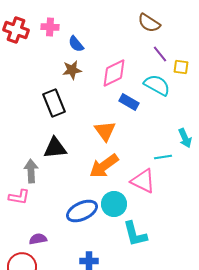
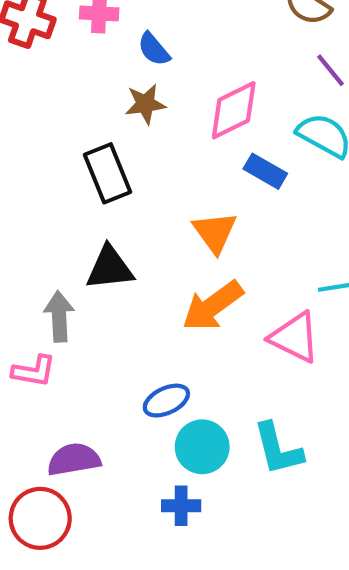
cyan circle: (114, 204) -> (202, 447), moved
blue ellipse: (82, 211) -> (166, 401), size x0.7
purple semicircle: (38, 239) -> (74, 459), size x1.4

